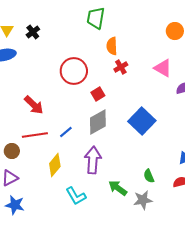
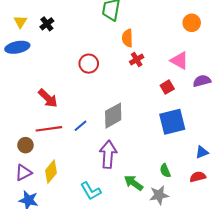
red circle: (74, 71) -> (89, 64), size x0.7
red square: (98, 94) -> (167, 87), moved
blue square: (142, 121) -> (172, 122), moved, turned 32
yellow diamond: (55, 165) -> (51, 172), moved

